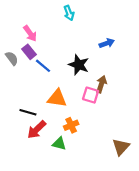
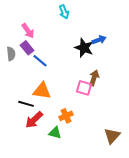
gray semicircle: (12, 58) -> (11, 54), turned 32
black star: (79, 65) -> (84, 48), moved
orange triangle: (57, 98) -> (42, 91), moved

